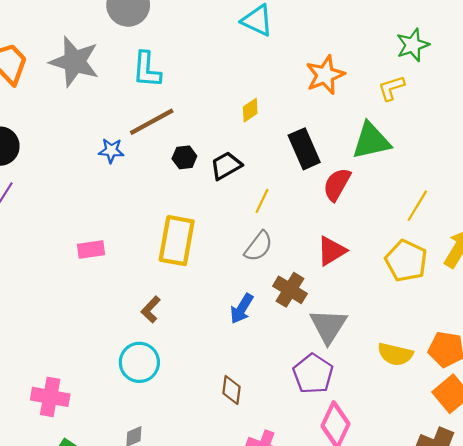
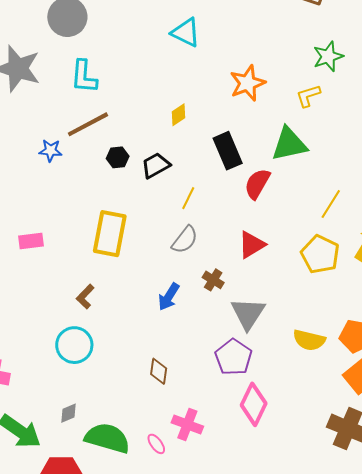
brown cross: (290, 290) -> (213, 280), size x0.7

